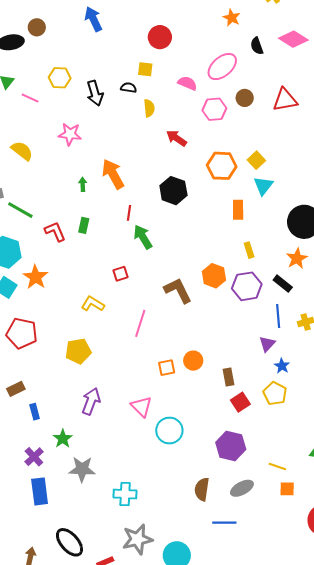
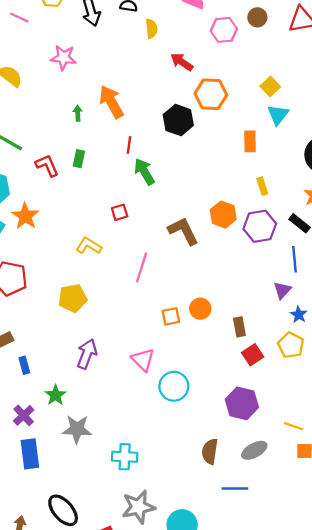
orange hexagon: (222, 166) -> (211, 94), moved

